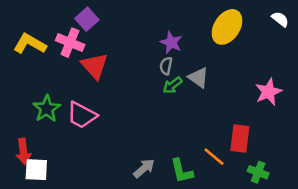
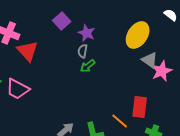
purple square: (87, 19) -> (62, 21), moved
yellow ellipse: (227, 27) -> (138, 35), moved
gray triangle: (198, 78) -> (150, 60), moved

